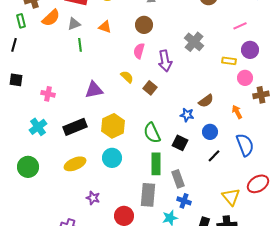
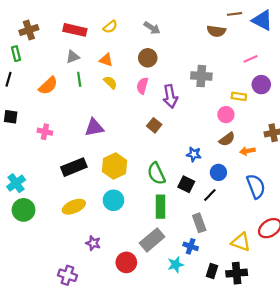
orange semicircle: (51, 18) -> (48, 86), moved
gray cross: (194, 42) -> (201, 76), turned -36
yellow semicircle: (127, 77) -> (110, 82), moved
pink circle: (245, 78) -> (226, 115), moved
brown semicircle: (206, 101) -> (227, 139), moved
orange arrow: (237, 112) -> (247, 151), turned -72
cyan cross: (38, 127) -> (16, 183), moved
black line: (214, 156) -> (210, 195), moved
gray rectangle: (178, 179) -> (199, 223), moved
gray rectangle: (148, 195) -> (152, 240), turned 45
yellow triangle: (231, 197) -> (241, 242), turned -30

